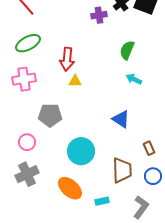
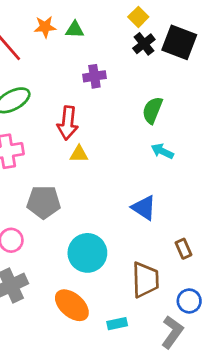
purple cross: (99, 15) -> (94, 76), moved
blue circle: (153, 176) -> (189, 301), moved

